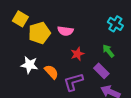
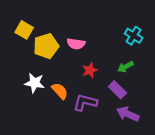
green arrow: (108, 51) -> (125, 67), turned -80
purple L-shape: (73, 82) -> (85, 102), turned 30

